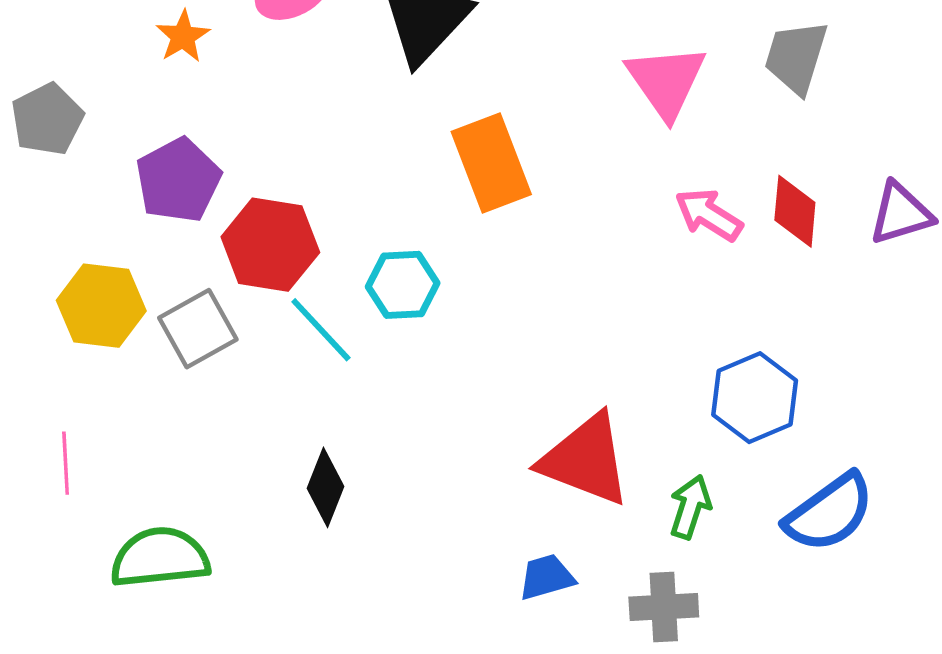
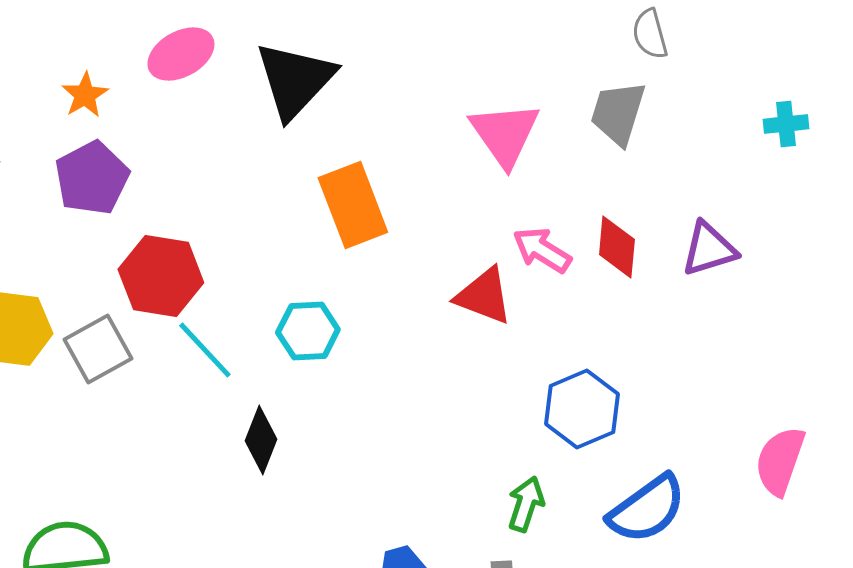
purple pentagon: (178, 180) -> (92, 178), moved
cyan hexagon: (403, 285) -> (308, 331), moved
red triangle: (586, 460) -> (484, 296), moved, size x0.7
black diamond: (326, 487) -> (261, 440), moved

